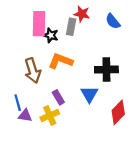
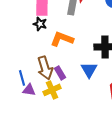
black star: (51, 35) -> (40, 24), moved
brown arrow: (33, 71) -> (45, 68), moved

